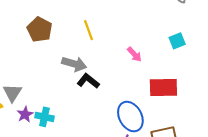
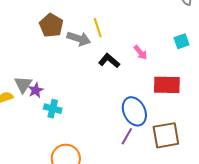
gray arrow: (74, 64) -> (79, 39), moved
black L-shape: (88, 81) -> (109, 61), moved
purple star: (25, 114) -> (36, 90), moved

